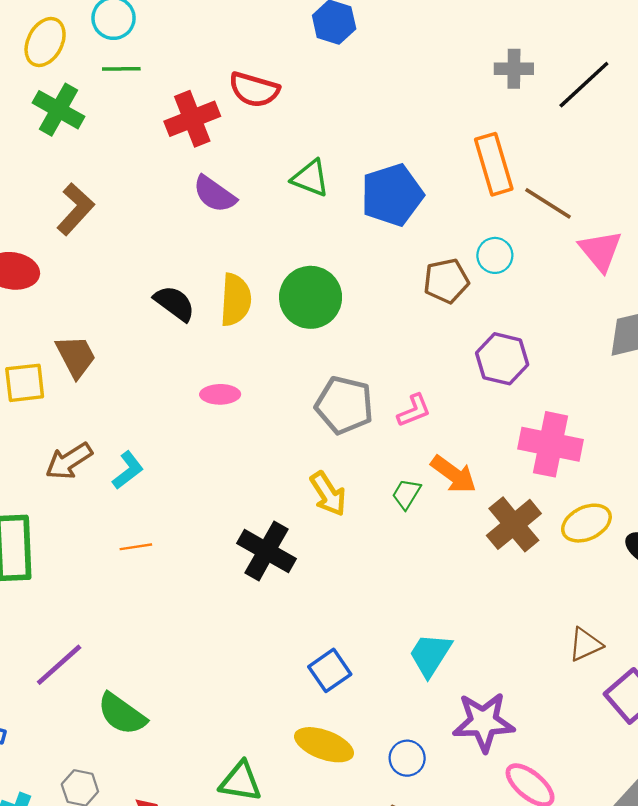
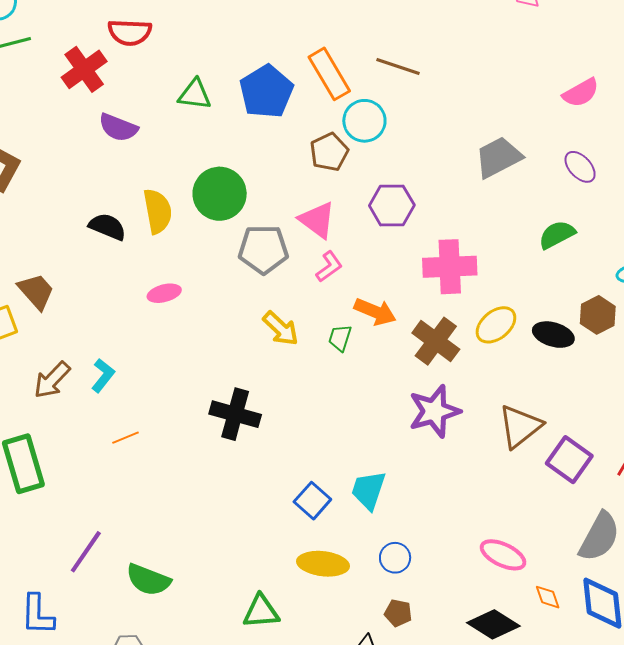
orange rectangle: (494, 164) -> (329, 74), moved
pink triangle: (600, 251) -> (317, 220), moved
cyan circle: (495, 255) -> (364, 121), size x1.4
gray pentagon: (344, 405) -> (263, 249), moved
yellow arrow: (328, 494) -> (281, 328), moved
brown triangle: (585, 644) -> (520, 426), size x1.5
cyan trapezoid: (430, 655) -> (369, 490), moved
purple star: (484, 722) -> (434, 411), moved

